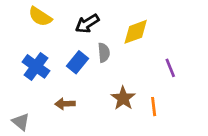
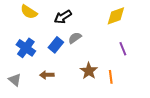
yellow diamond: (136, 32) -> (116, 16), moved
gray semicircle: (104, 53) -> (75, 38), turned -120
gray triangle: (21, 122) -> (15, 80), moved

